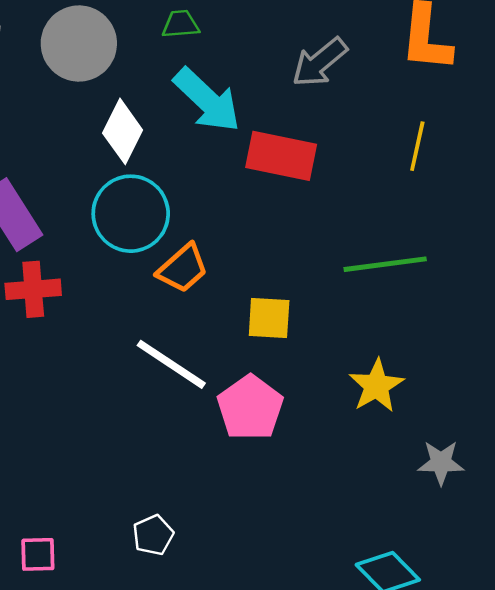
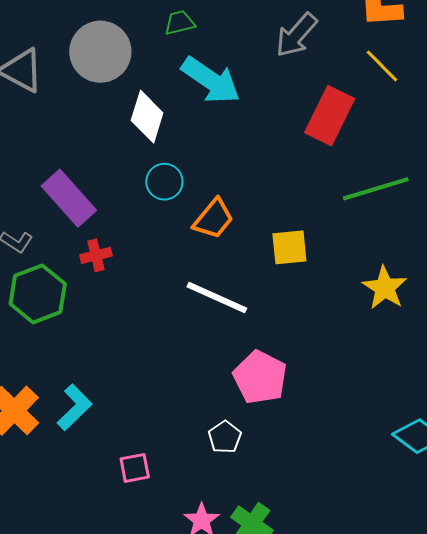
yellow line: (417, 146) -> (382, 66), moved, turned -48
red rectangle: (281, 156) -> (330, 116), moved, turned -66
cyan circle: (131, 214) -> (164, 182), size x0.6
red cross: (33, 289) -> (96, 255), size x0.7
pink pentagon: (250, 408) -> (260, 377), moved

